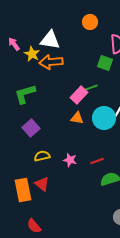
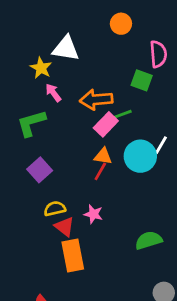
pink arrow: (14, 44) -> (53, 93), moved
orange arrow: (51, 62) -> (96, 100), moved
red line: (97, 161) -> (100, 171), moved, turned -40
red triangle: (42, 184) -> (64, 227), moved
orange rectangle: (23, 190) -> (73, 256), moved

